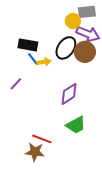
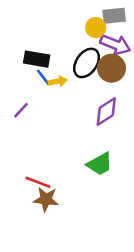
purple diamond: (69, 94) -> (106, 111), moved
red line: (42, 139) -> (38, 182), moved

